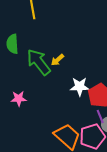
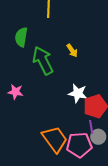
yellow arrow: (57, 60) -> (72, 51), moved, turned -96

